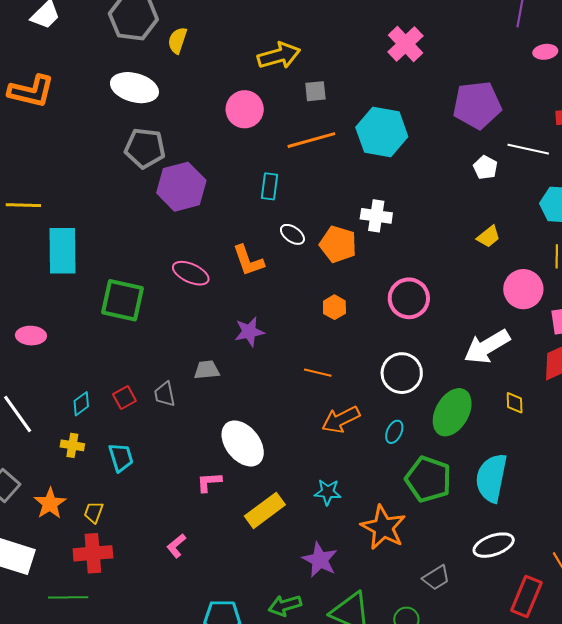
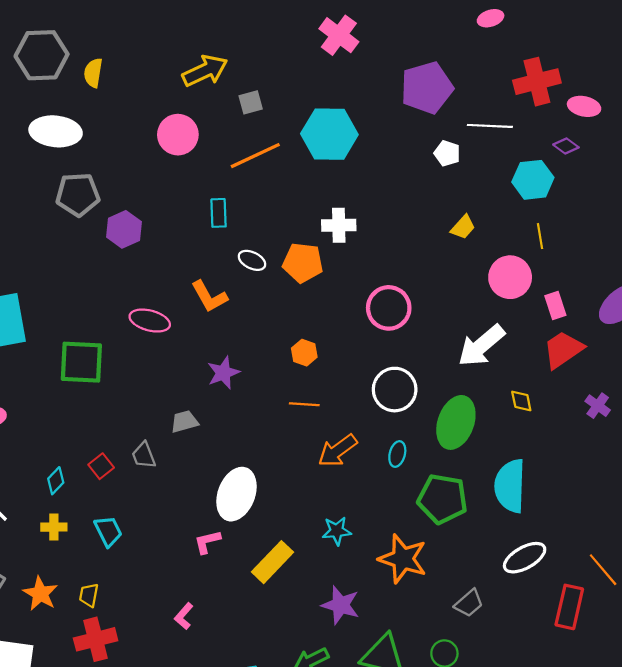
purple hexagon: (181, 187) -> (124, 229), size x0.7
orange hexagon: (334, 307) -> (304, 353), moved
white ellipse: (243, 443) -> (236, 494), turned 69

